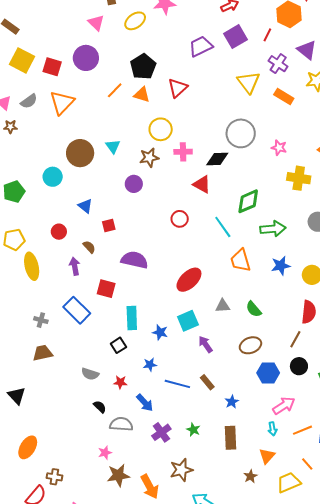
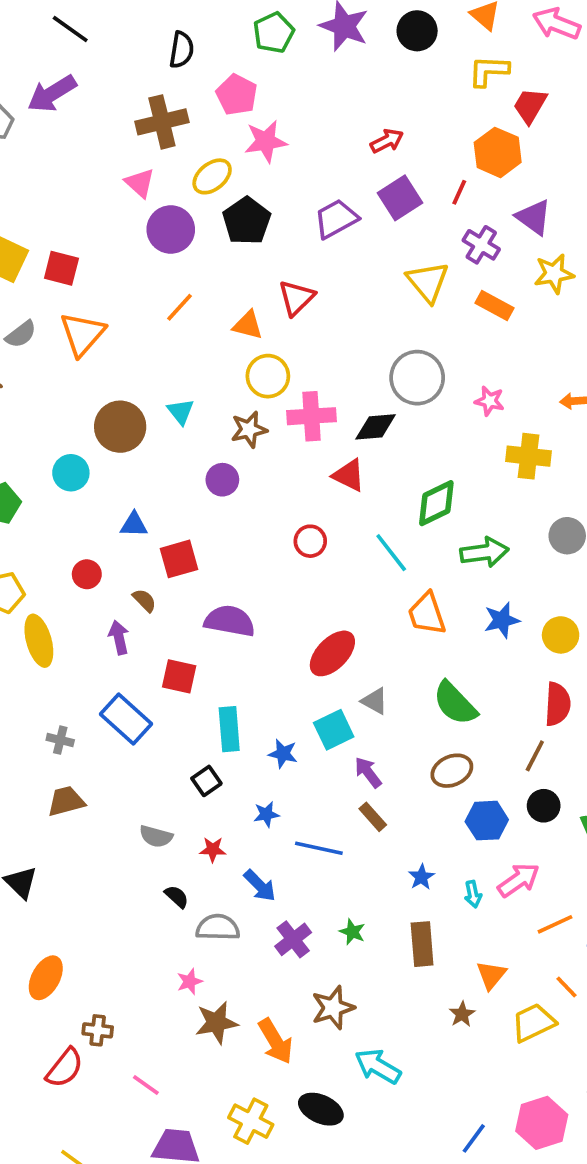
purple circle: (86, 58) -> (171, 229), moved
black pentagon: (143, 67) -> (247, 221), moved
orange triangle: (142, 95) -> (248, 325), moved
pink cross: (183, 152) -> (311, 416), size x1.4
blue triangle: (85, 206) -> (134, 525), turned -35
red square: (109, 225) -> (179, 559), size x1.5
gray triangle: (223, 306) -> (375, 701), moved, turned 35
green semicircle: (254, 309) -> (455, 703), size x1.5
brown rectangle: (207, 382) -> (373, 817), moved
cyan arrow: (272, 429) -> (473, 894), moved

